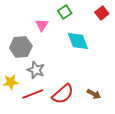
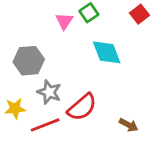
pink triangle: (42, 25) -> (64, 21), moved
red semicircle: (63, 94) -> (82, 107), moved

